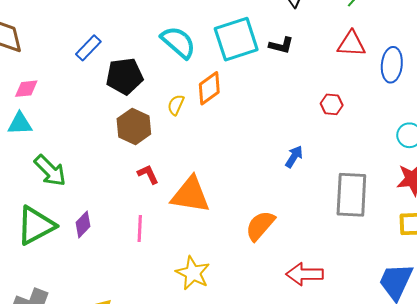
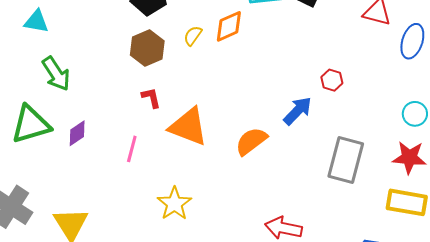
red hexagon: (332, 104) -> (332, 80), moved
blue arrow: (294, 157) -> (298, 111), size x1.4
orange semicircle: (260, 226) -> (251, 141), moved

